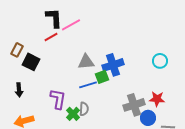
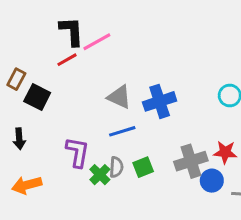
gray triangle: (86, 62) -> (119, 97), turned 30
green square: (102, 77) -> (143, 167), moved

